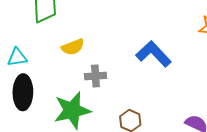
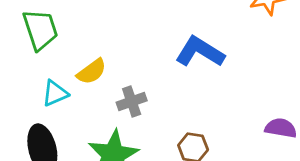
cyan triangle: (17, 57) -> (55, 93), moved

